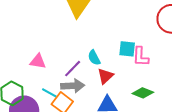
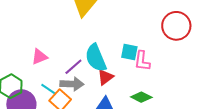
cyan semicircle: (94, 58) -> (96, 58), size x1.8
pink triangle: (38, 61) -> (39, 57), turned -36

